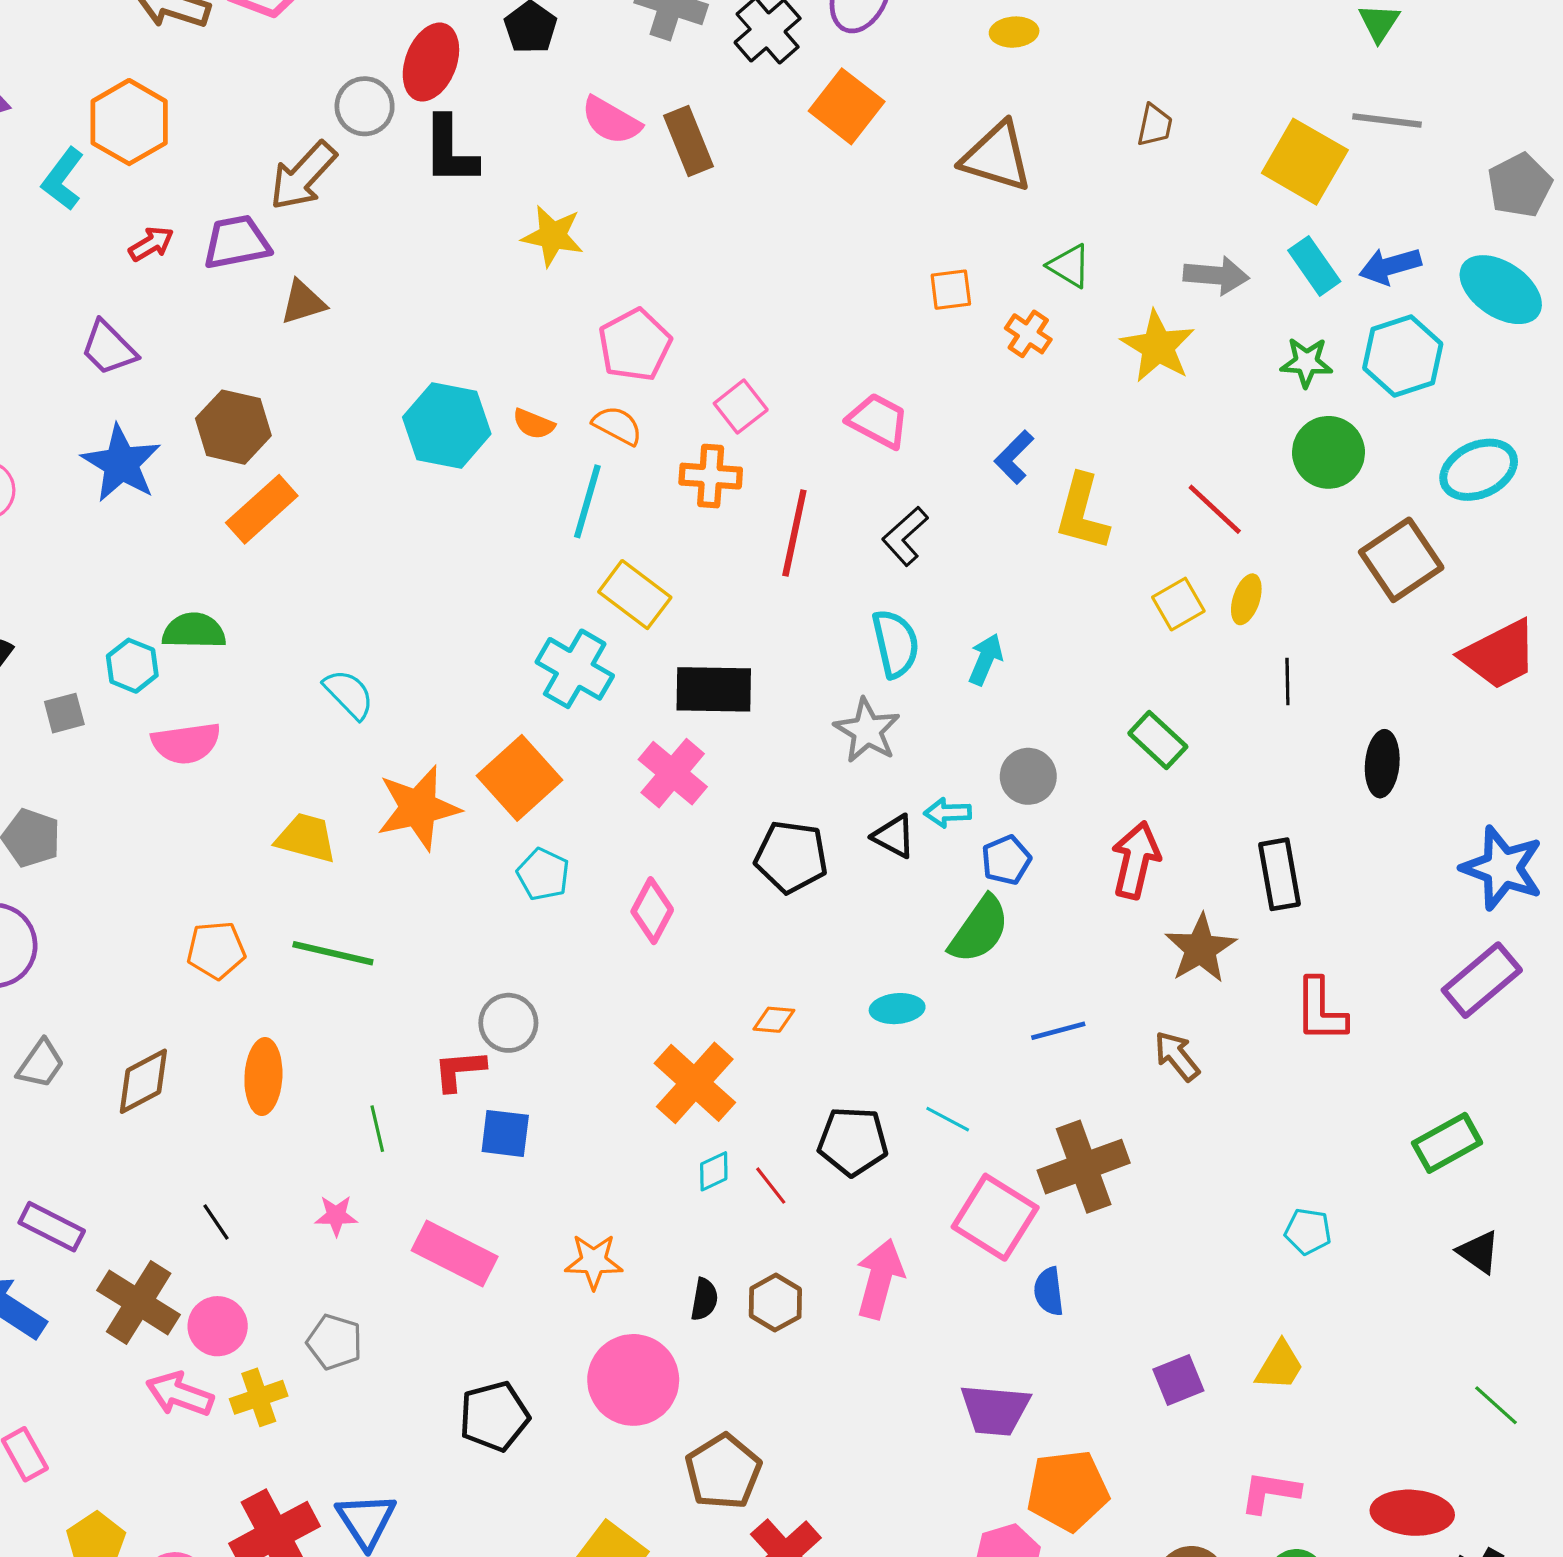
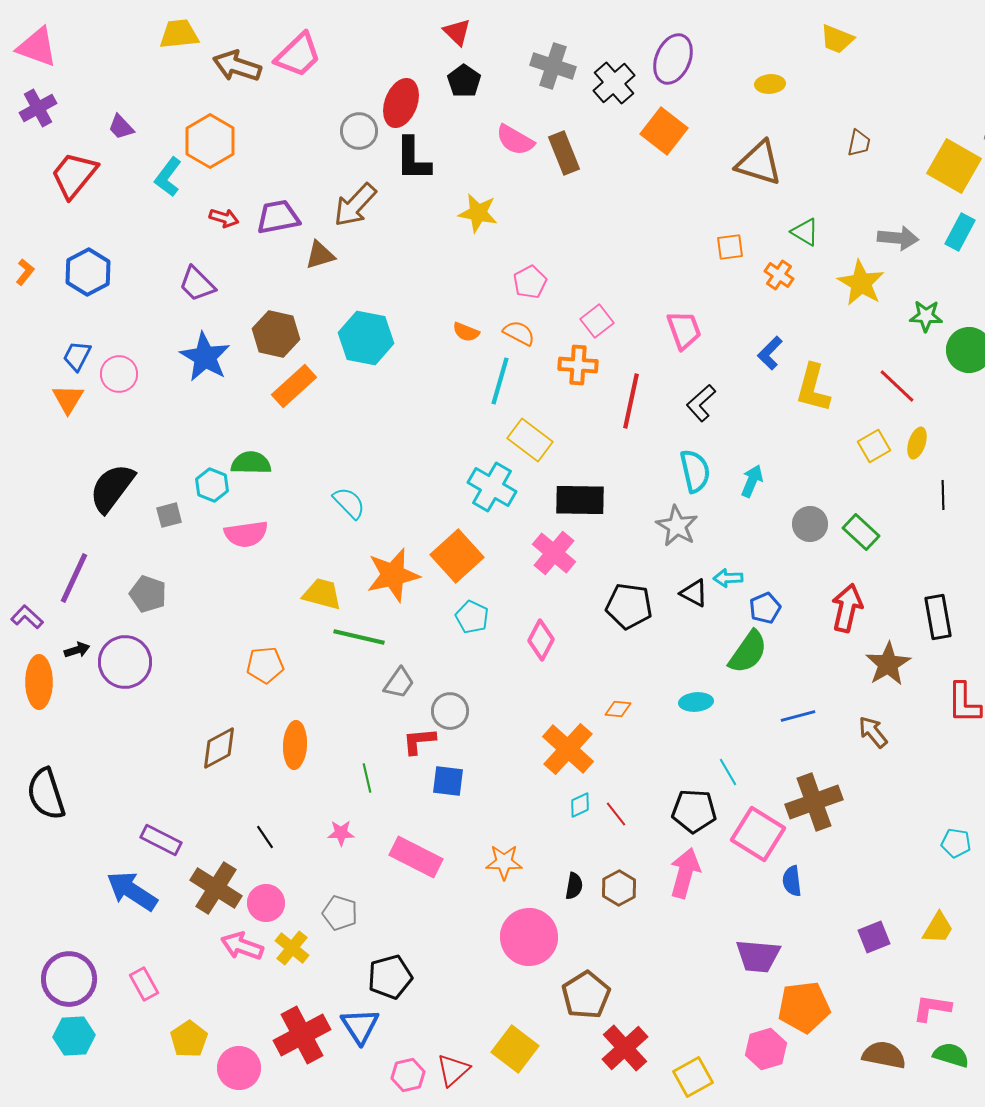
brown arrow: (303, 176) -> (355, 205), moved
red arrow: (151, 244) -> (224, 218), turned 48
cyan rectangle: (1314, 266) -> (960, 232), turned 63
pink pentagon: (635, 345) -> (530, 282), size x0.7
green star: (1306, 362) -> (926, 316), moved
pink trapezoid: (878, 421) -> (684, 330), turned 42
cyan hexagon: (447, 425) -> (366, 338), moved
gray circle: (1028, 776) -> (810, 524), moved
green line: (333, 953) -> (359, 637), moved
gray trapezoid: (41, 1064) -> (399, 683), moved
cyan line: (948, 1119) -> (728, 772), turned 32
black pentagon: (853, 1141) -> (694, 811), moved
yellow cross: (259, 1397) -> (292, 948), turned -32
black pentagon: (494, 1416) -> (390, 977), moved

